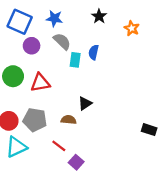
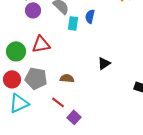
green circle: (13, 76) -> (16, 51), moved
black triangle: (85, 103) -> (104, 63), moved

